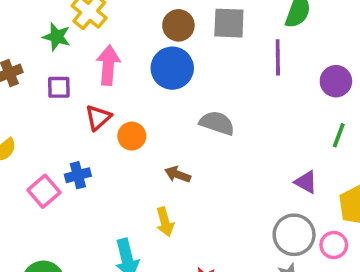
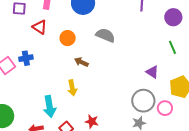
red triangle: (98, 118) -> (40, 27), turned -49
green line: (339, 135) -> (173, 47), turned -48
orange circle: (132, 136) -> (68, 38), moved

